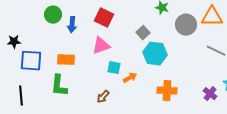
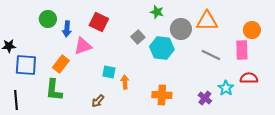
pink triangle: (101, 46) -> (83, 46), moved
cyan hexagon: (155, 54) -> (162, 48), moved
orange rectangle: (66, 60) -> (61, 64), turned -54
orange arrow: (130, 78) -> (125, 82), turned -64

